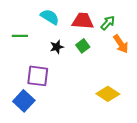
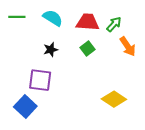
green line: (20, 36) -> (17, 17), moved
black star: (57, 47) -> (51, 50), moved

